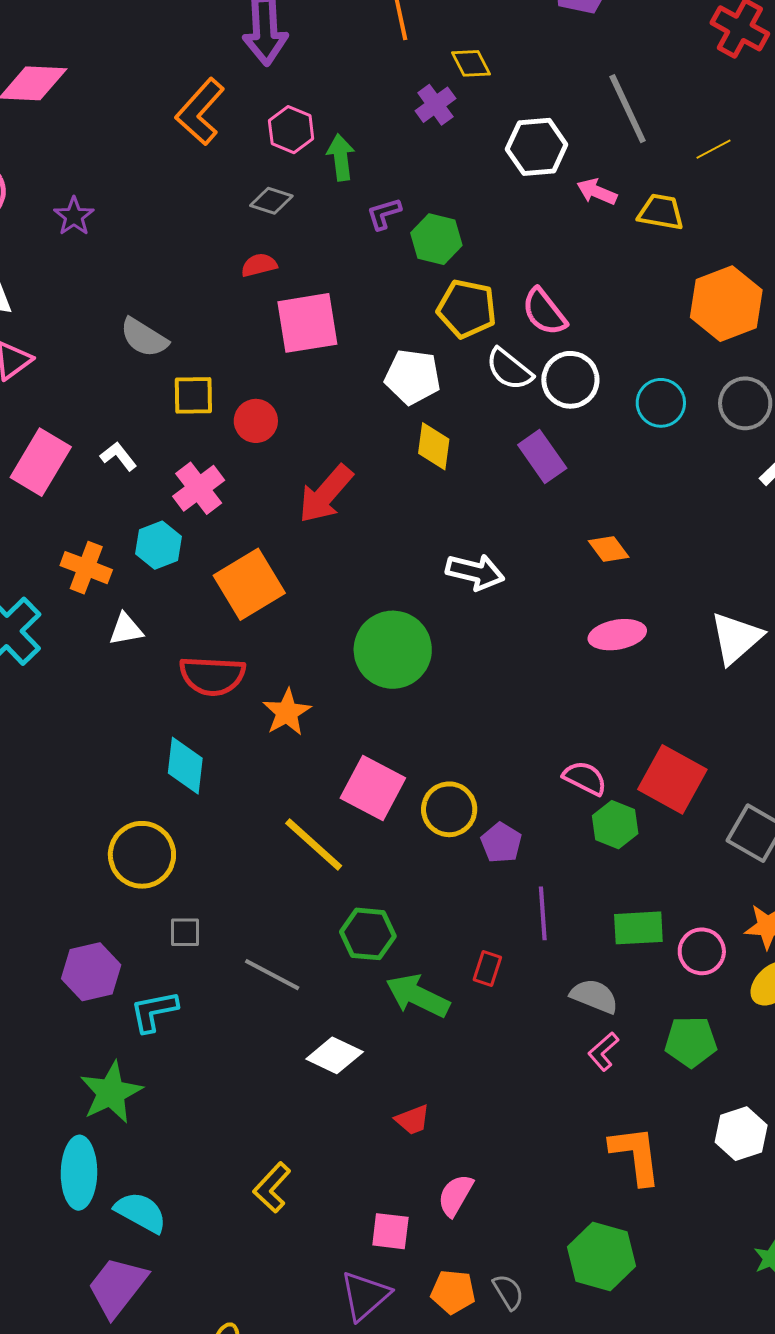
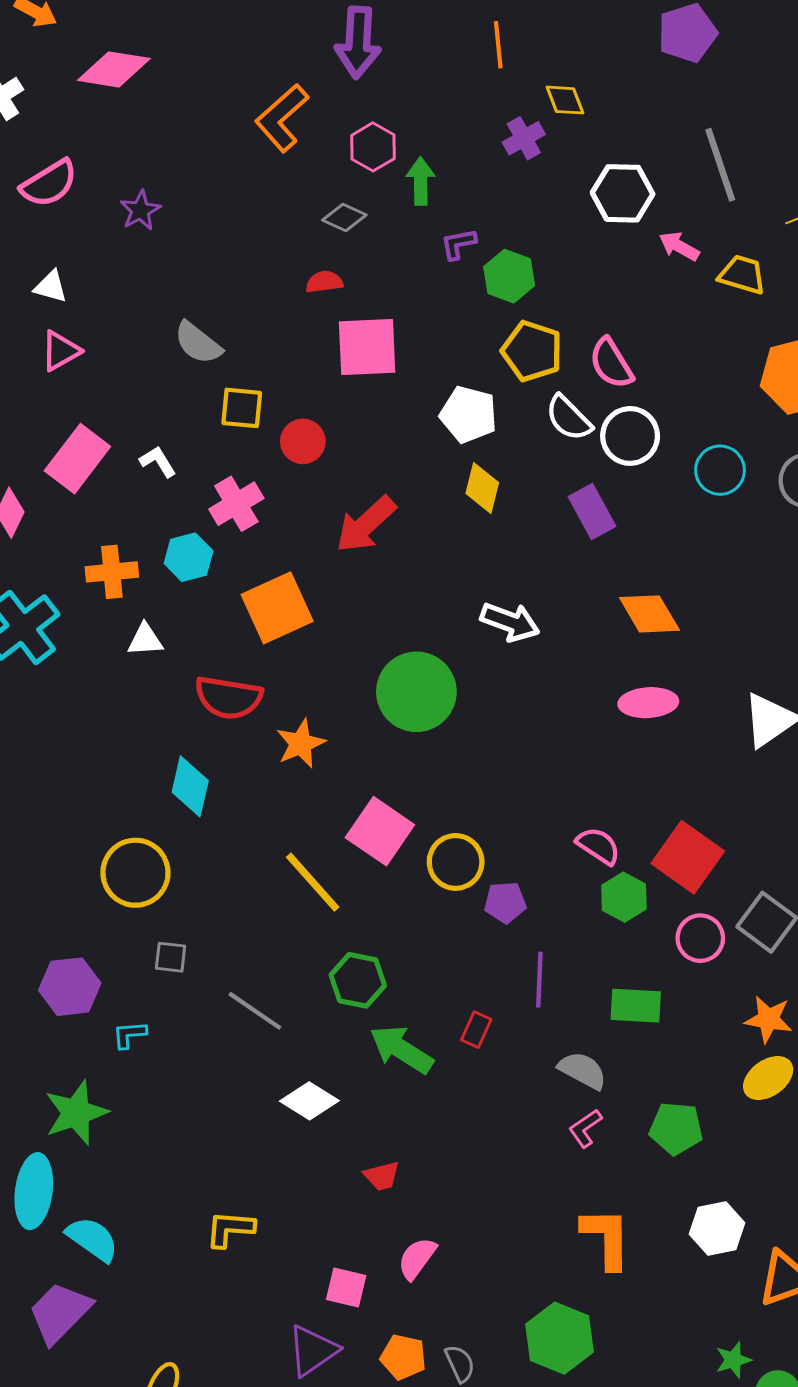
orange diamond: (609, 549) -> (649, 614), size x1.5
orange cross: (86, 568) -> (112, 572), turned -33
purple pentagon: (501, 843) -> (505, 902), turned 30
pink circle: (702, 951) -> (700, 938), moved
cyan L-shape: (154, 1011) -> (129, 1035), size x0.7
yellow L-shape: (272, 1188) -> (230, 1229), turned 45

